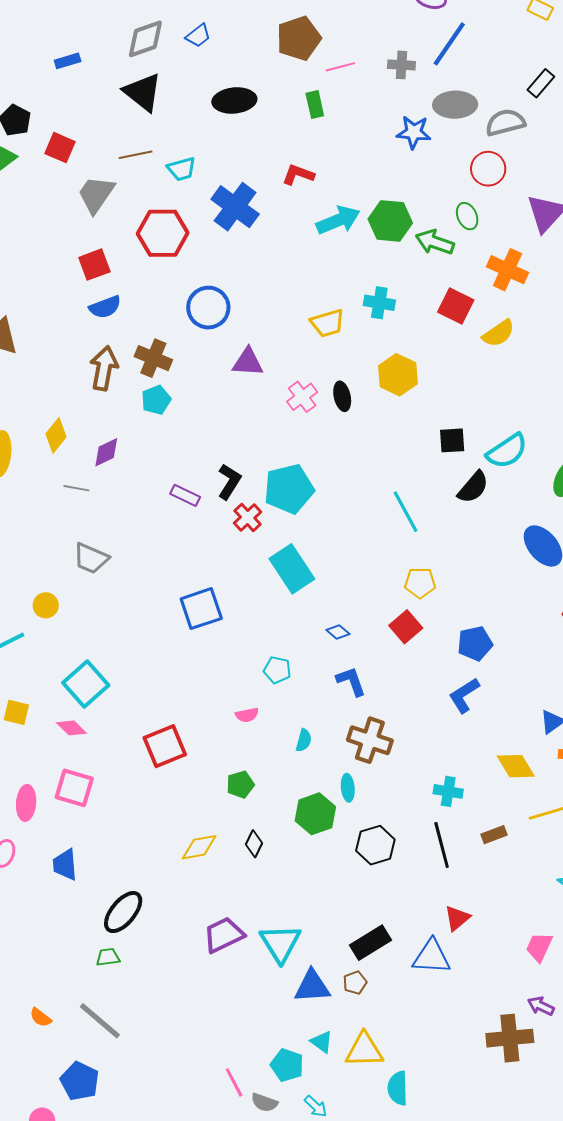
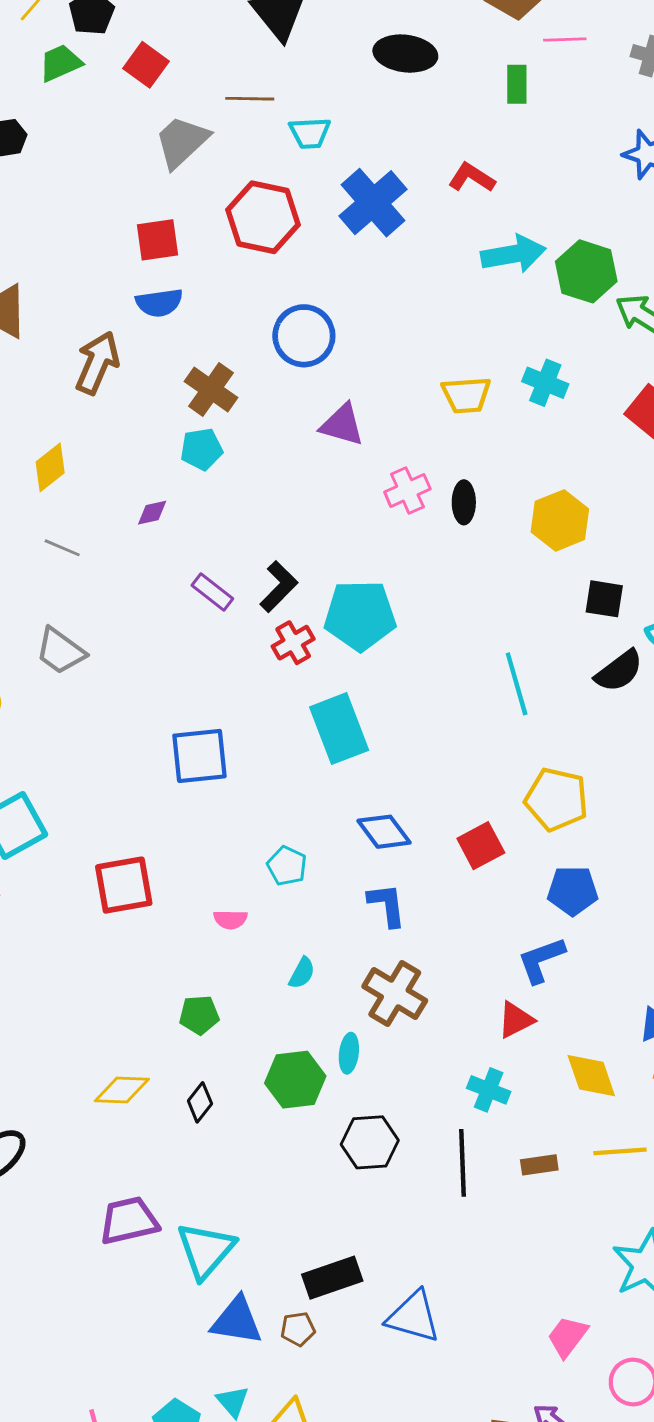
brown arrow: (104, 368) -> (97, 363), moved
yellow hexagon: (398, 375) -> (560, 520), moved
purple diamond: (106, 452) -> (152, 513), moved, size x0.7
yellow pentagon: (420, 583) -> (556, 799), moved, size x1.4
blue diamond: (338, 632) -> (384, 832), size x1.6
red square: (165, 746) -> (124, 885), moved
red triangle: (457, 918) -> (516, 1020), moved

